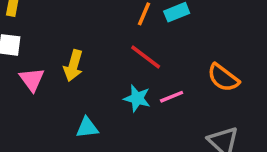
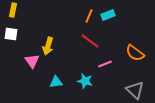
pink triangle: (32, 79) -> (32, 61), moved
cyan star: (137, 98) -> (85, 81), moved

